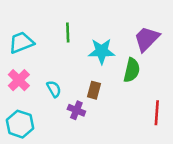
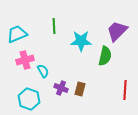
pink cross: (19, 80) -> (25, 60), moved, turned 30
brown rectangle: (94, 90) -> (80, 89), moved
cyan hexagon: (20, 124) -> (29, 99), moved

